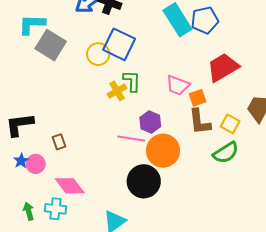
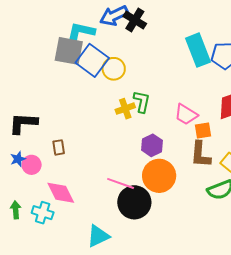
cyan L-shape: (32, 24) -> (81, 32), moved
blue square: (119, 44) -> (92, 60), moved
gray square: (51, 45) -> (69, 51), turned -32
pink line: (131, 139) -> (121, 183), moved

